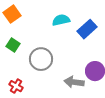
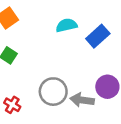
gray circle: (41, 59) -> (53, 92), moved

